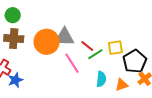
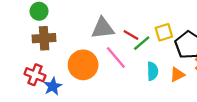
orange circle: (47, 42) -> (83, 65), moved

